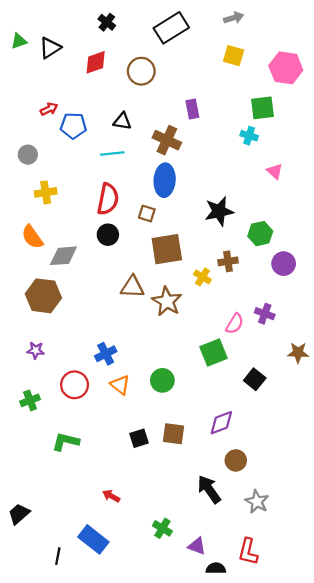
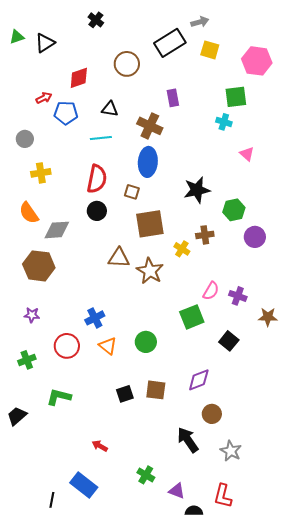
gray arrow: (234, 18) -> (200, 22), moved
black rectangle: (171, 28) -> (170, 43), moved
red diamond: (96, 62) -> (79, 78), moved
purple cross: (265, 314) -> (238, 296), moved
black trapezoid: (19, 514) -> (17, 416), moved

